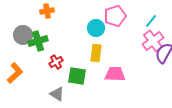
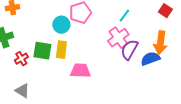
cyan line: (151, 21) -> (124, 16), moved
green square: (77, 76) -> (42, 51), moved

